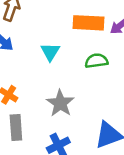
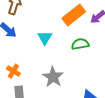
orange rectangle: (88, 23) -> (74, 15), turned -40

